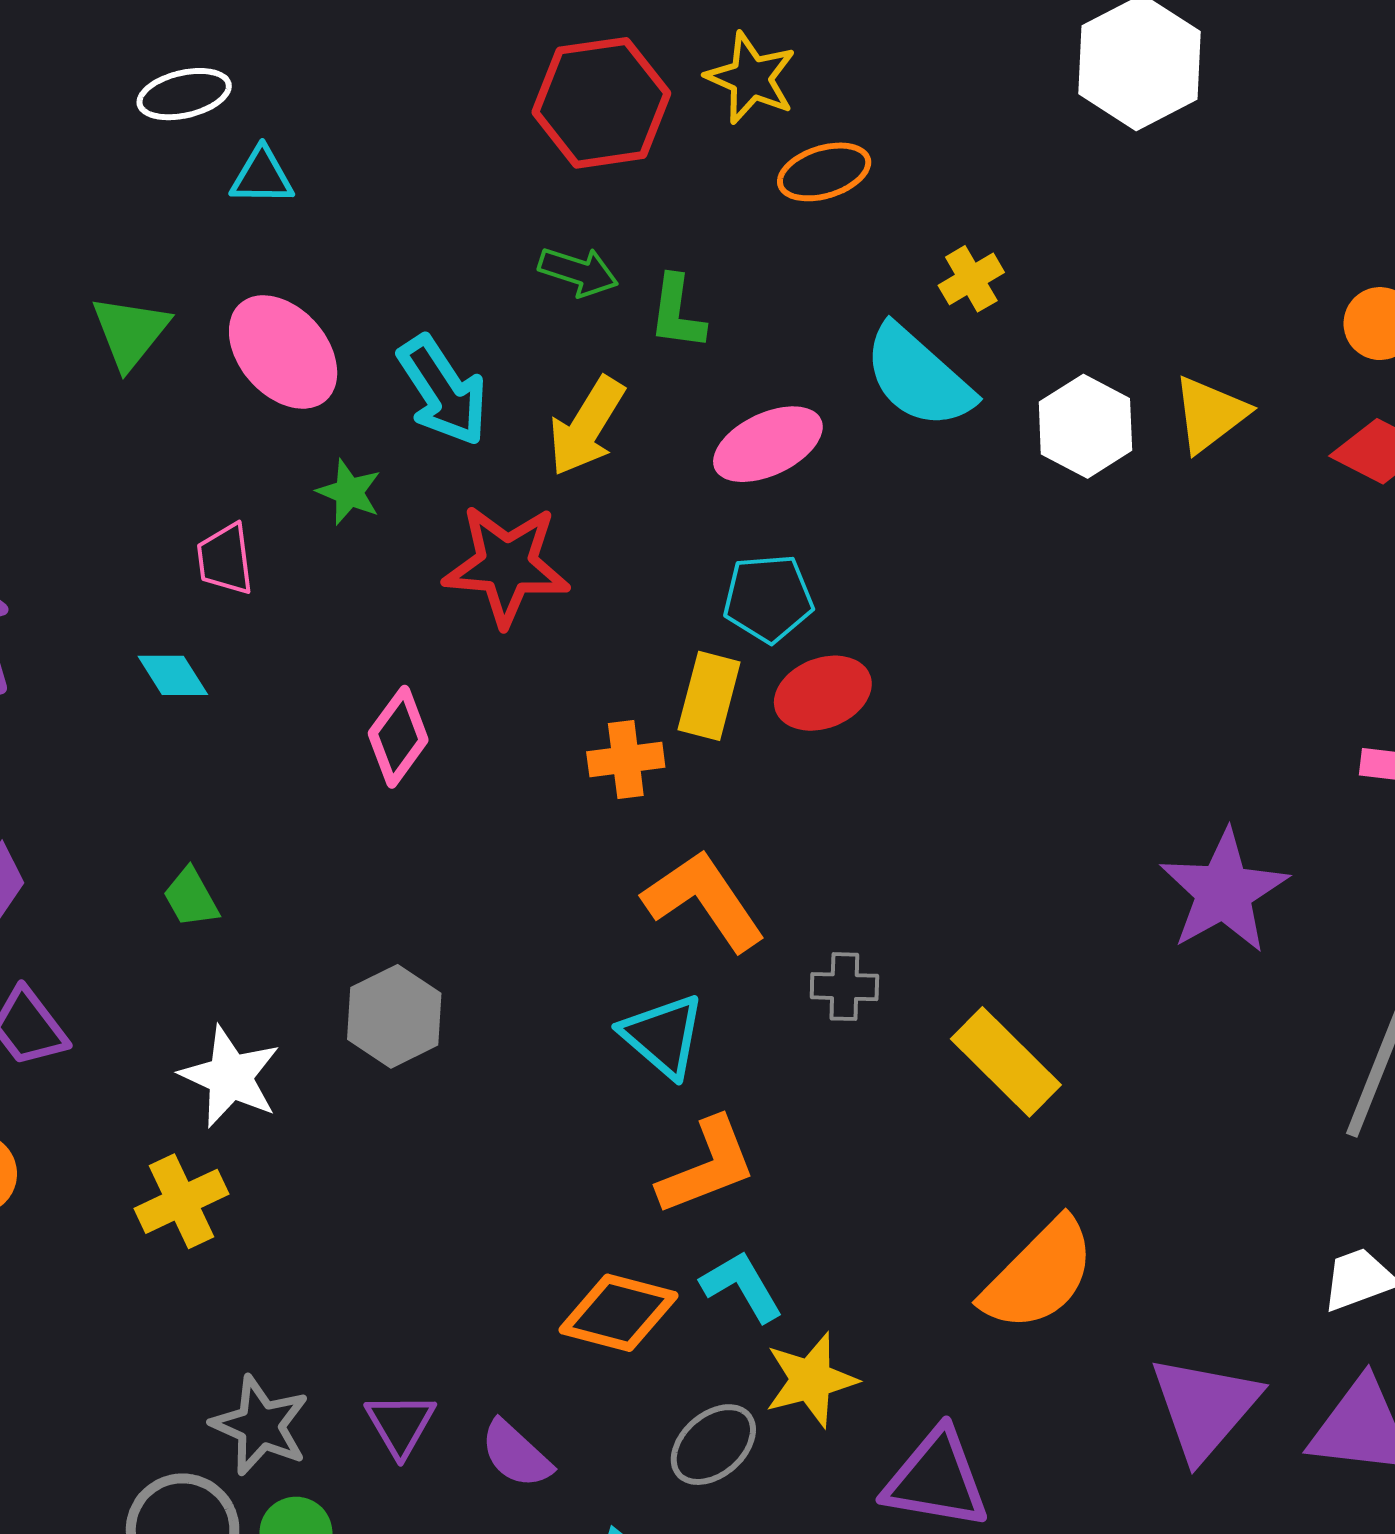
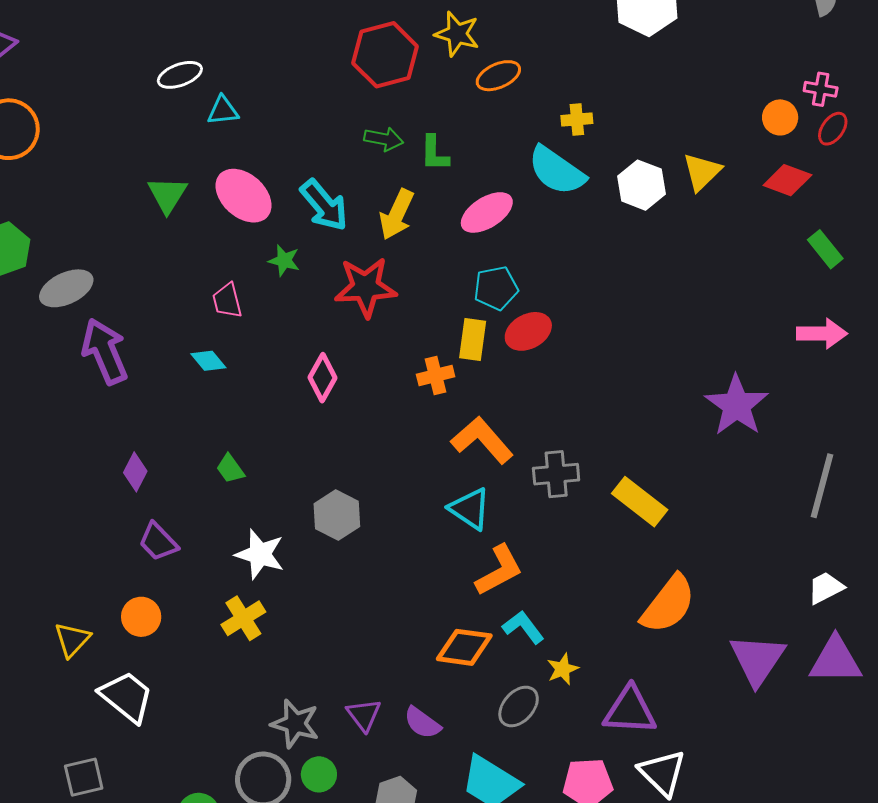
yellow cross: (971, 279) -> (577, 119), turned 32
gray cross: (844, 987) -> (556, 474), size x1.4
yellow star: (811, 1380) -> (563, 669), size x0.7

